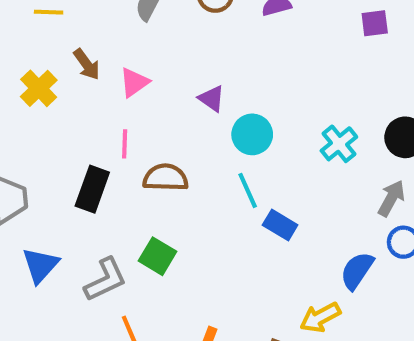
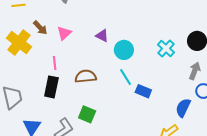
yellow cross: (39, 88) -> (19, 42), size x1.4
pink line: (125, 144) -> (55, 63), moved

